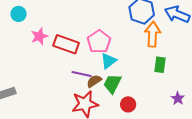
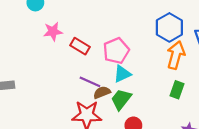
red rectangle: (66, 44) -> (80, 46), size x0.7

